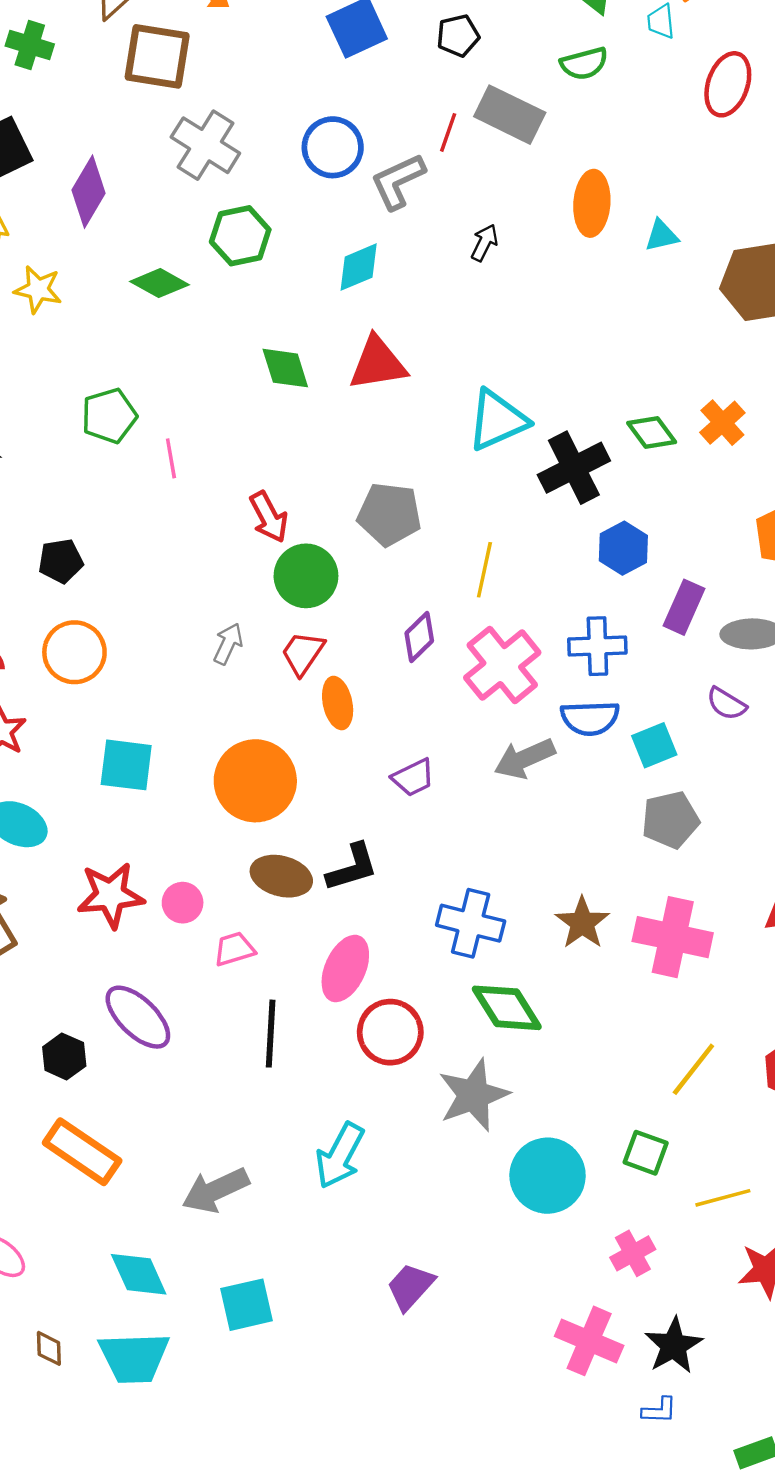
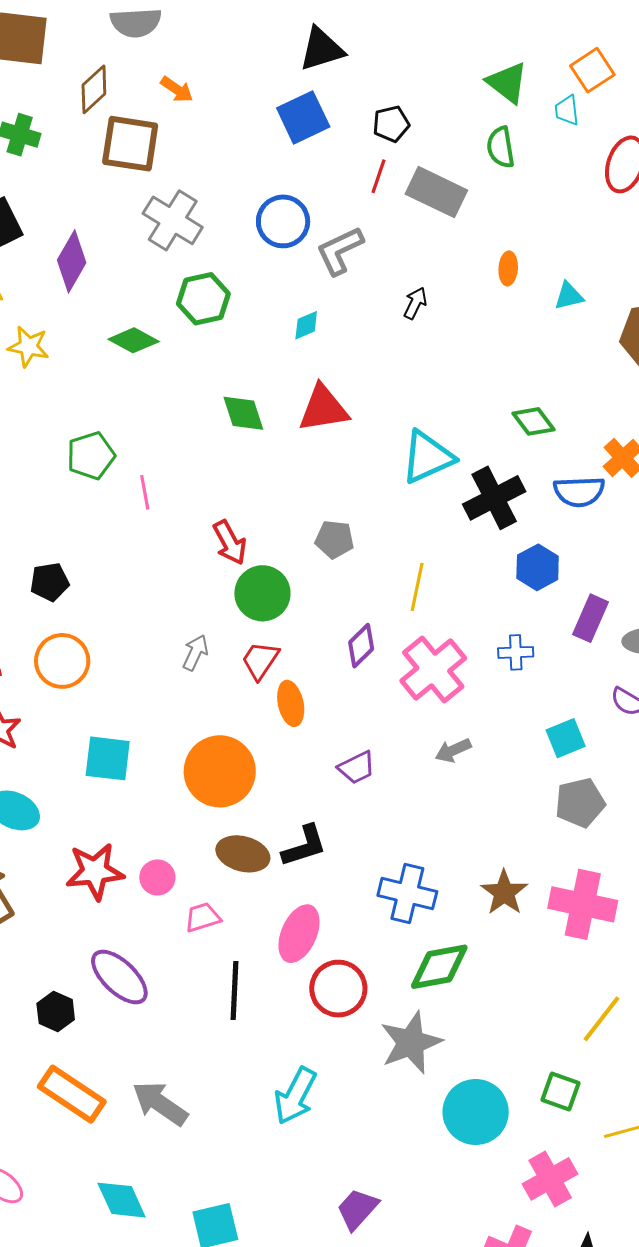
green semicircle: (584, 64) -> (501, 147), turned 96
red line: (448, 132) -> (378, 176), moved
orange ellipse: (592, 203) -> (508, 268), size x0.6
cyan diamond: (359, 267) -> (306, 325), size x0.7
green diamond: (652, 432) -> (534, 421), moved
gray pentagon: (389, 514) -> (334, 539), size x0.7
blue cross: (597, 646) -> (516, 652), size x0.7
blue semicircle: (590, 718) -> (579, 492), moved
gray arrow: (525, 759) -> (453, 750), size x0.7
green diamond: (507, 1008) -> (439, 967), turned -68
gray arrow: (215, 1190) -> (160, 1103), moved, turned 60
pink cross: (633, 1253) -> (550, 1179), size x1.4

